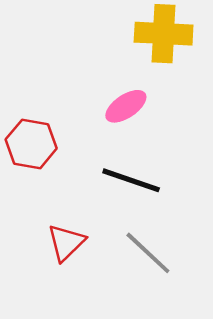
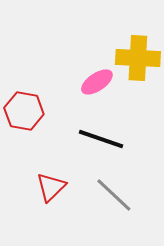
yellow cross: (164, 34) -> (138, 58), moved

